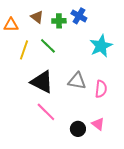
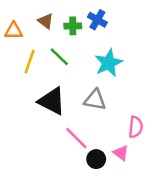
cyan star: (101, 46) -> (109, 63), moved
pink semicircle: (101, 89) -> (136, 127), moved
pink line: (46, 112) -> (76, 138), moved

